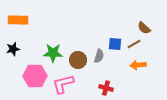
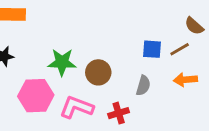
gray semicircle: (99, 56) -> (143, 85), moved
pink L-shape: (63, 84) -> (76, 107), turned 35
red cross: (106, 88) -> (119, 113), moved, turned -32

